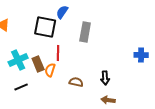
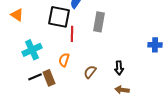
red line: (58, 53) -> (72, 34), moved
brown rectangle: (38, 64) -> (49, 78), moved
brown semicircle: (76, 82) -> (90, 72), turned -64

